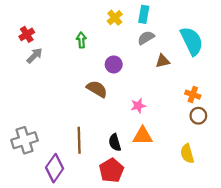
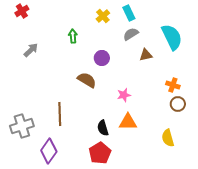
cyan rectangle: (144, 14) -> (129, 13), turned -35
red cross: (27, 34) -> (22, 11), moved
brown line: (79, 140) -> (60, 114), moved

